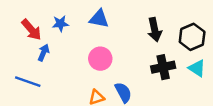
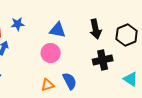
blue triangle: (99, 19) -> (58, 30), moved
cyan triangle: (197, 68) -> (131, 79), moved

